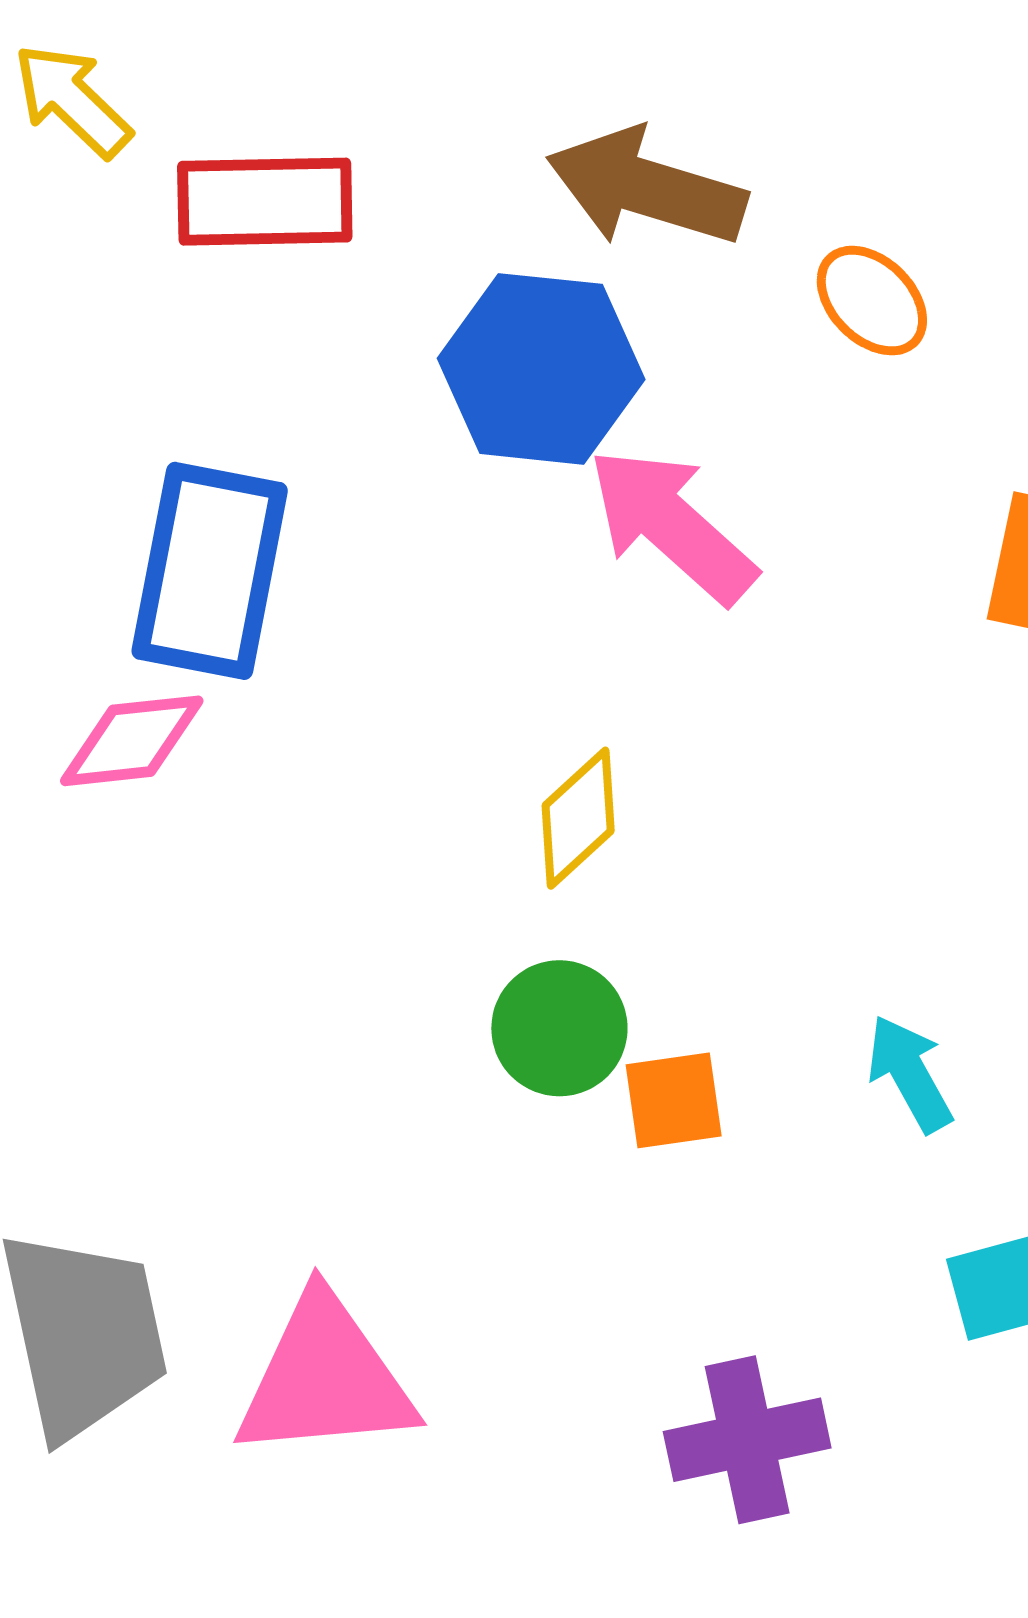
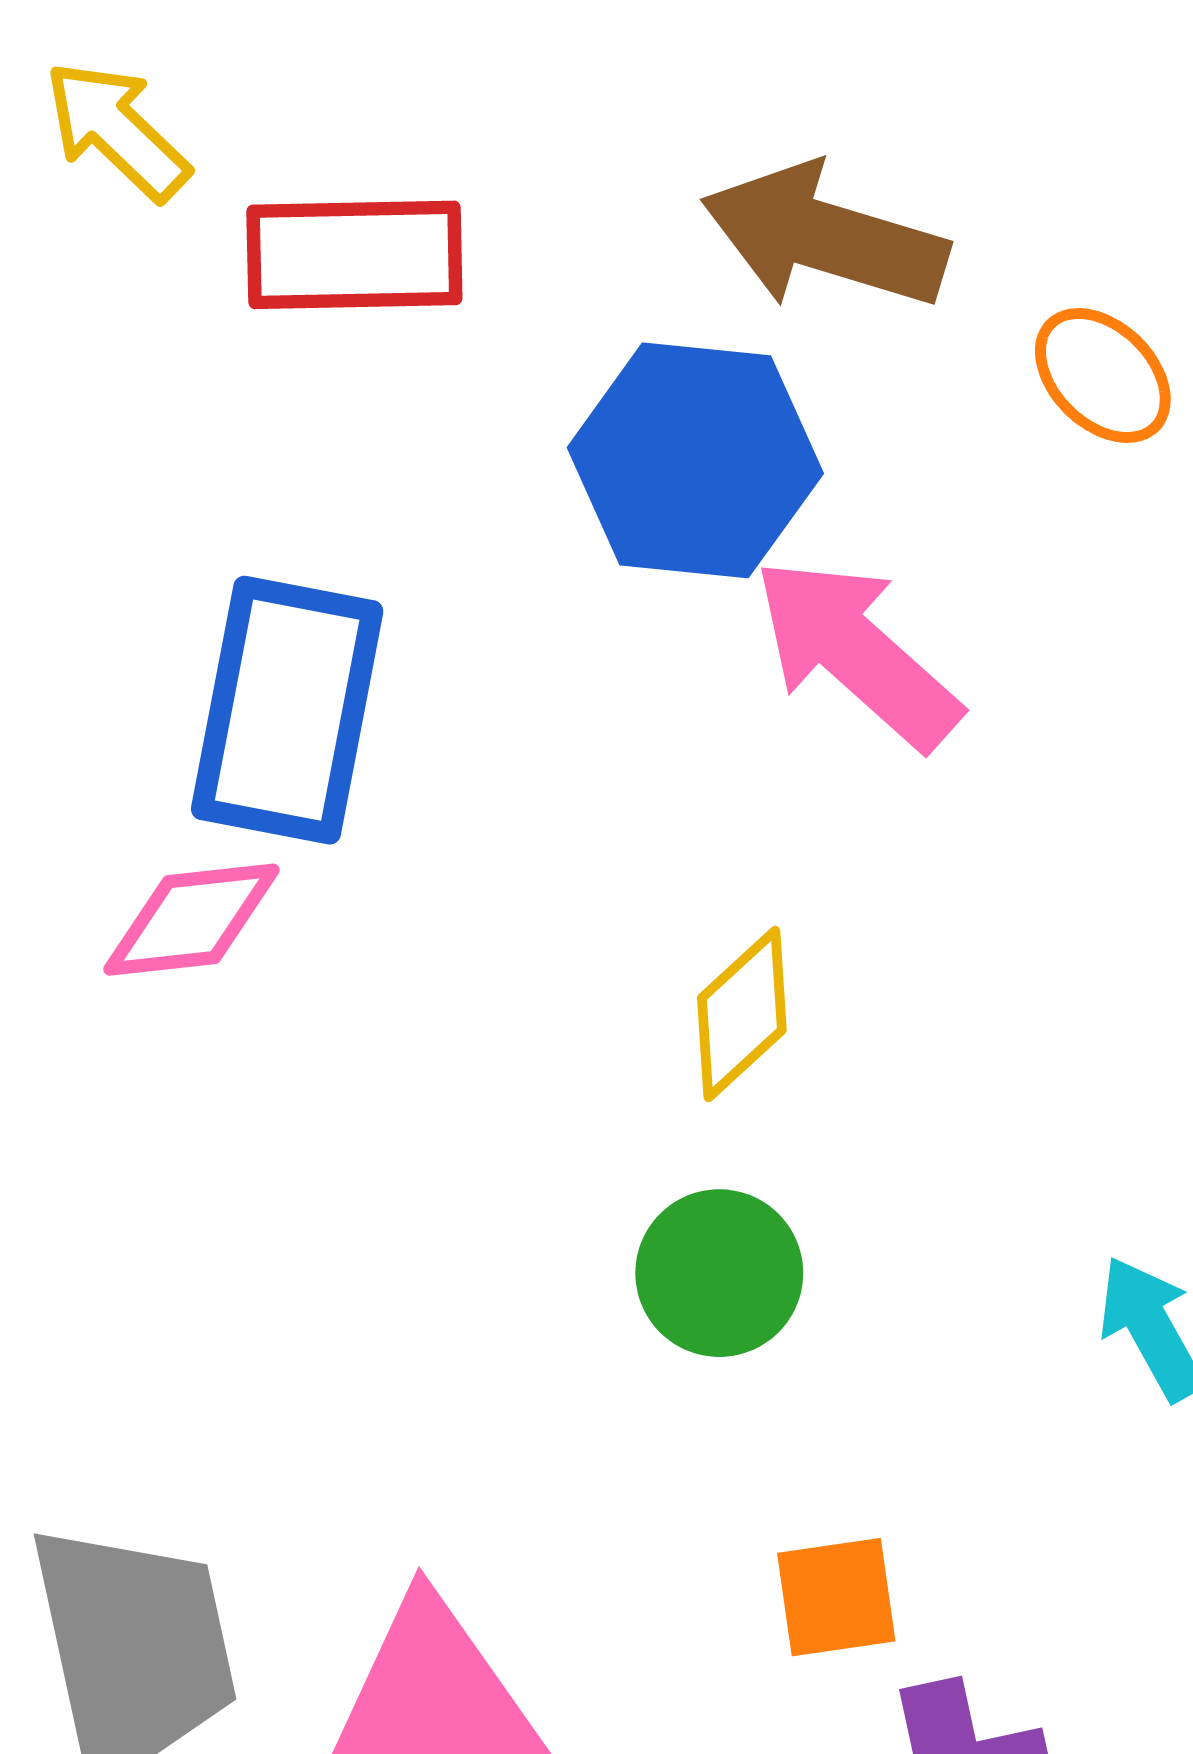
orange square: (674, 1100) -> (836, 1597), moved

